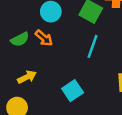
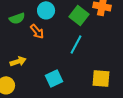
green semicircle: (20, 39) -> (17, 18), moved

